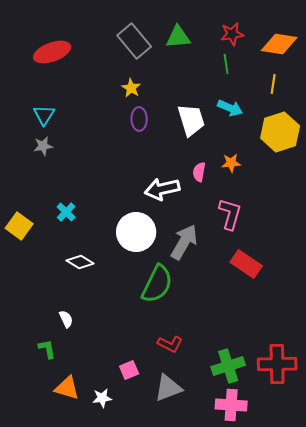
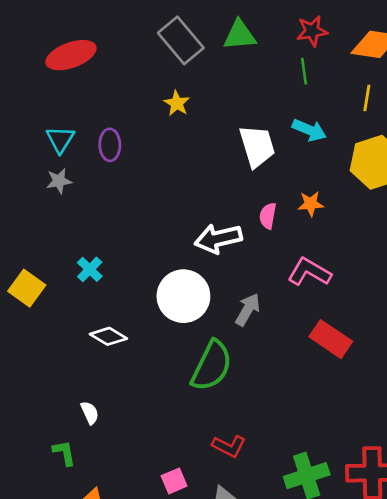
purple ellipse: (139, 119) -> (110, 145), moved
pink L-shape: (230, 214) -> (309, 272), turned -76
gray arrow: (184, 242) -> (248, 310), size x0.7

